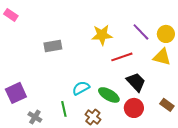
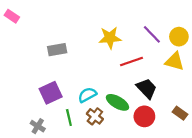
purple square: (16, 93) -> (51, 93), moved
brown cross: (93, 117) -> (95, 116), moved

